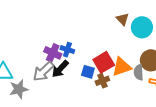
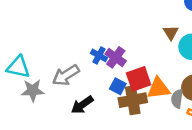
purple cross: (53, 53) -> (116, 57), moved
black arrow: (60, 69) -> (82, 105), moved
brown cross: (102, 81) -> (133, 100), size x1.6

